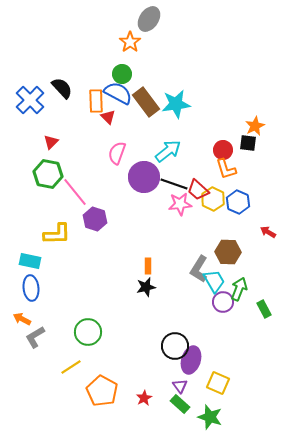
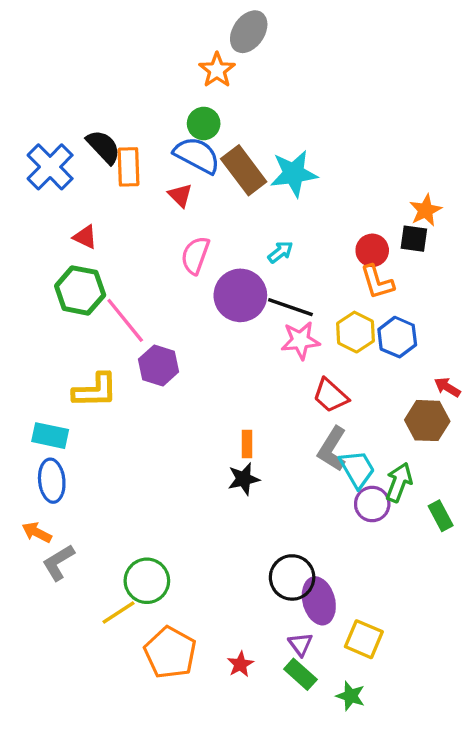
orange rectangle: (96, 101) -> (129, 167), moved
red triangle: (51, 142) -> (85, 237), turned -49
cyan arrow: (168, 151) -> (280, 252), size x0.6
red trapezoid: (198, 190) -> (330, 396), moved
brown hexagon: (228, 252) -> (427, 421), moved
green circle: (88, 332) -> (147, 581), moved
purple ellipse: (191, 360) -> (319, 601), turned -32
green star: (210, 417) -> (350, 696), size x0.7

